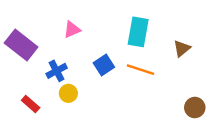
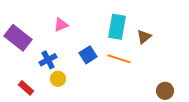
brown triangle: (182, 48) -> (144, 37), moved

